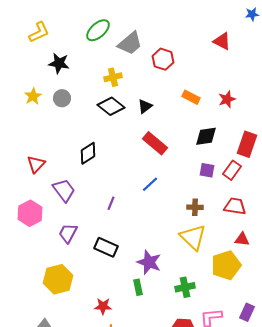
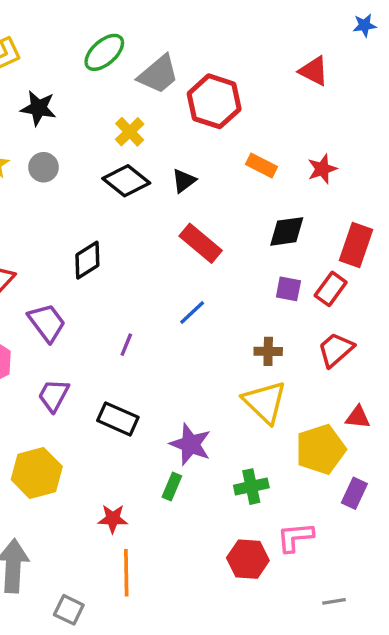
red hexagon: (163, 59) -> (214, 101), size x1.4
yellow cross: (113, 77) -> (130, 132), turned -30
red trapezoid: (235, 206) -> (336, 350), turned -50
red triangle: (242, 239) -> (358, 417), moved
green rectangle: (138, 287) -> (172, 487), turned 35
purple rectangle: (247, 312) -> (354, 493), moved

